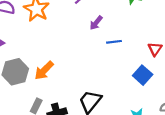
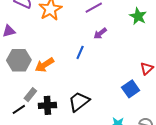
blue line: (114, 42) -> (80, 52), moved, turned -72

